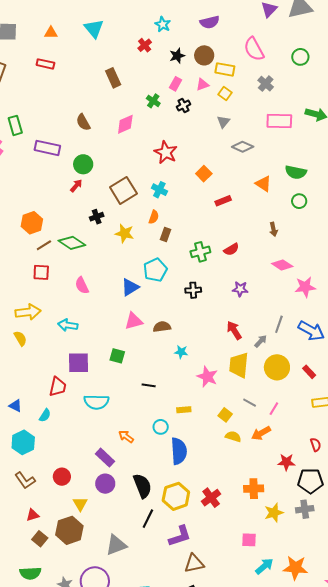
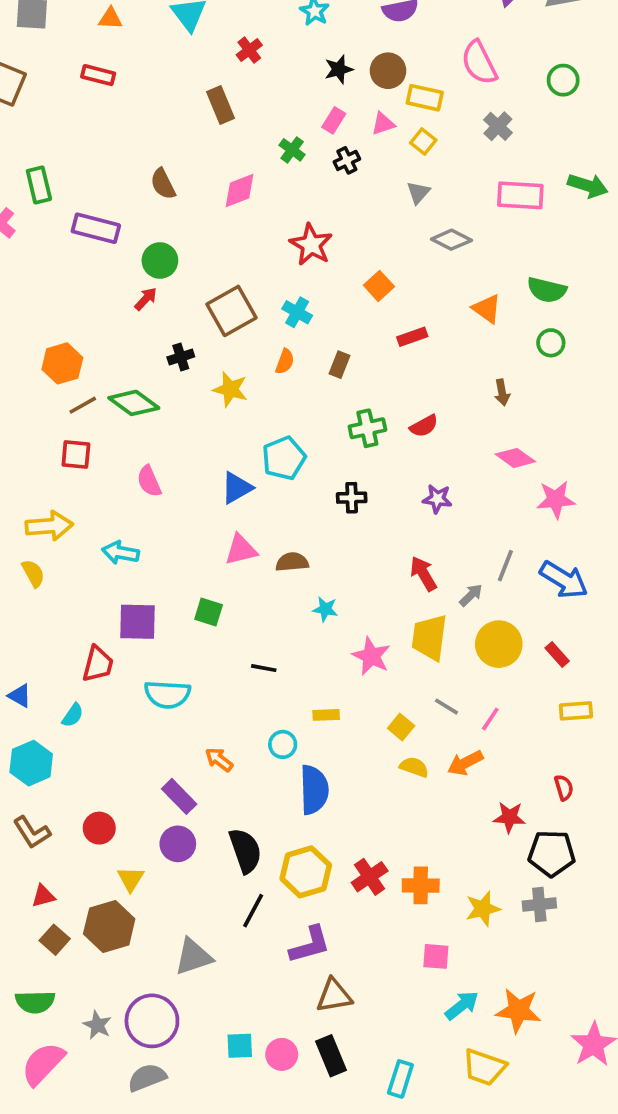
red cross: (145, 45) -> (249, 50), moved
brown rectangle: (166, 234) -> (340, 365), moved
orange cross: (254, 489) -> (421, 885), moved

